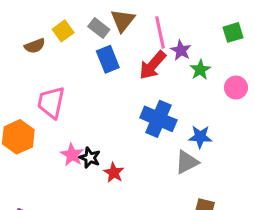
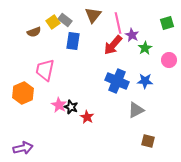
gray rectangle: (99, 28) -> (65, 20), moved
blue rectangle: (108, 59) -> (73, 41), moved, turned 30
blue star: (200, 137) -> (145, 81), moved

